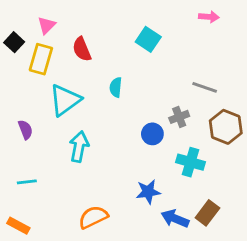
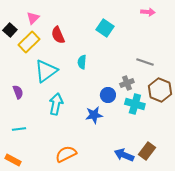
yellow rectangle: (41, 59) -> (29, 42), turned 30
cyan cross: (190, 162) -> (135, 104), moved
blue star: (148, 192) -> (94, 115), moved

